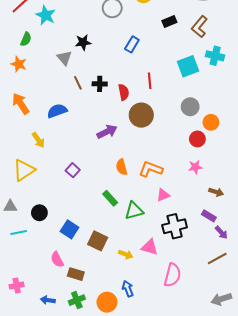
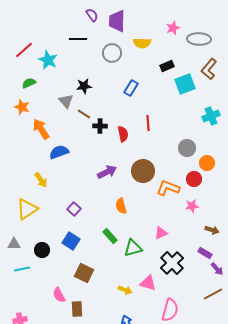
brown L-shape: (199, 27) -> (209, 69), moved
green semicircle: (26, 39) -> (29, 83), turned -136
cyan cross: (215, 56) -> (211, 116), moved, turned -36
cyan square: (188, 66) -> (185, 84), moved
brown line: (78, 83) -> (84, 114), moved, turned -32
orange arrow: (21, 104) -> (41, 129), moved
brown circle: (141, 115) -> (143, 171), moved
orange L-shape: (151, 169) -> (168, 188), moved
black cross: (175, 226) -> (172, 263), turned -30
blue square: (70, 229) -> (71, 241), moved
brown square: (98, 241) -> (84, 273), moved
brown rectangle: (76, 274) -> (77, 309), turned 70

